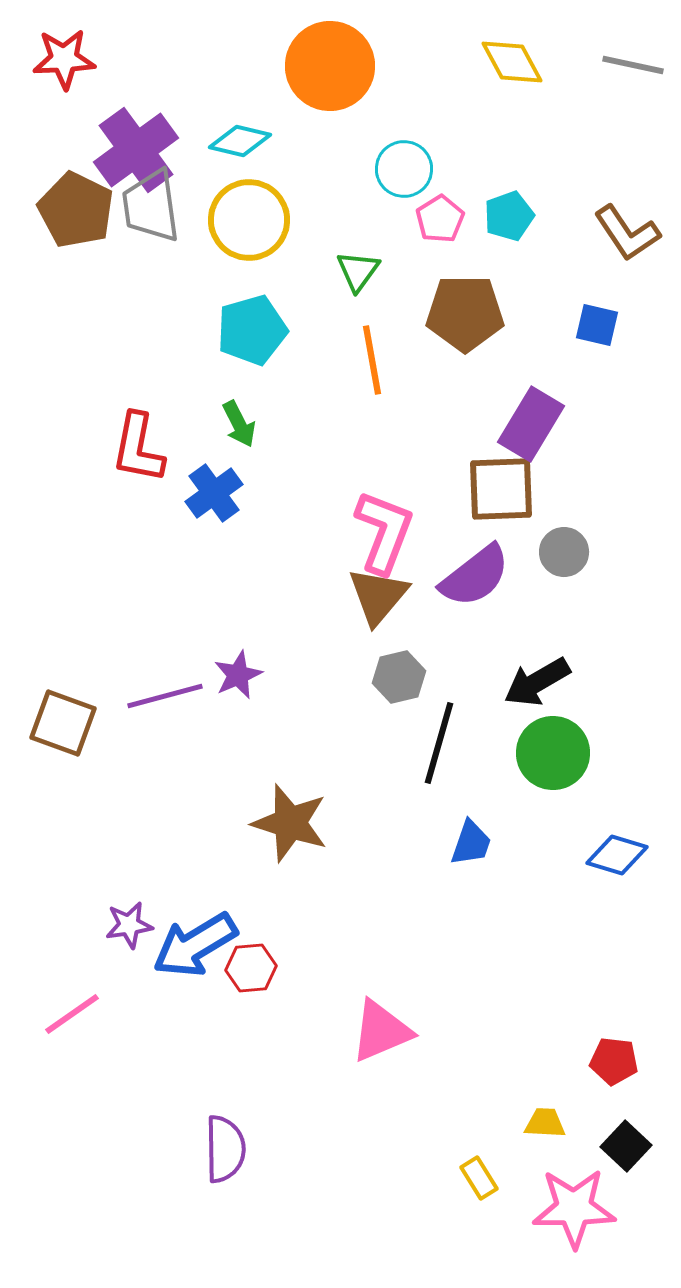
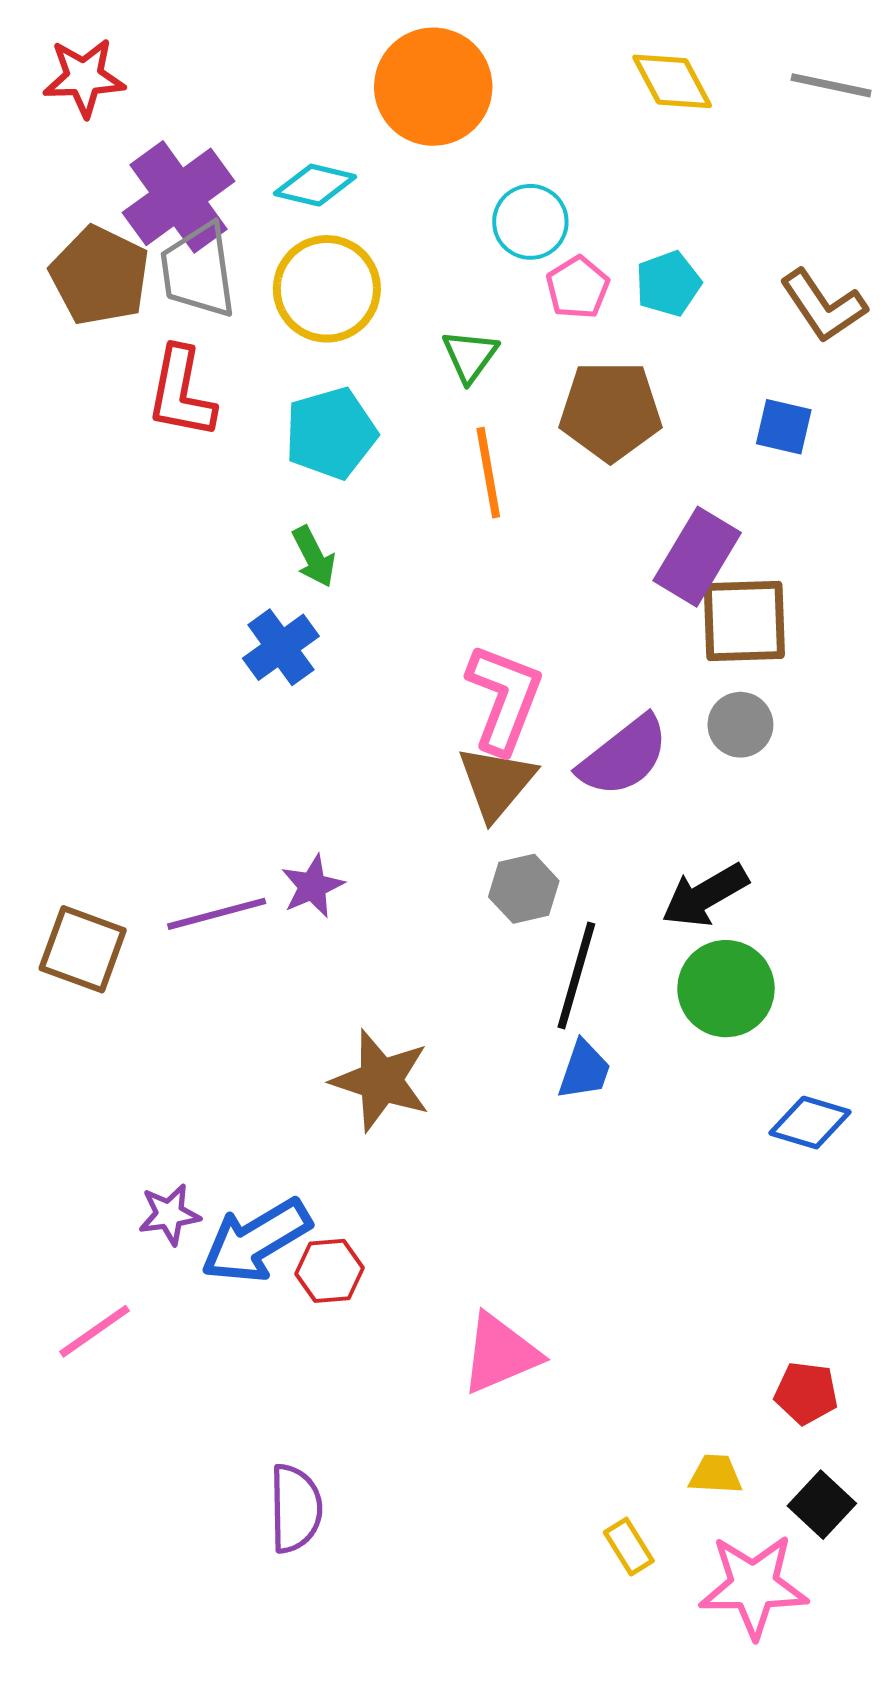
red L-shape: (138, 448) -> (181, 393), moved
brown square: (501, 489) -> (744, 621), moved
blue trapezoid: (471, 843) -> (584, 1070), moved

